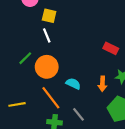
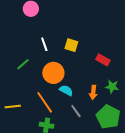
yellow square: (49, 16) -> (71, 45), moved
orange circle: (47, 67) -> (53, 73), moved
gray line: (79, 114) -> (76, 111), moved

